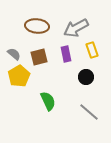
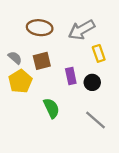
purple rectangle: (66, 54) -> (71, 76), moved

